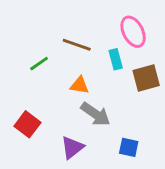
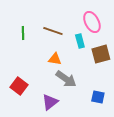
green line: (39, 64) -> (23, 33), moved, turned -56
blue square: (129, 147) -> (98, 97), moved

